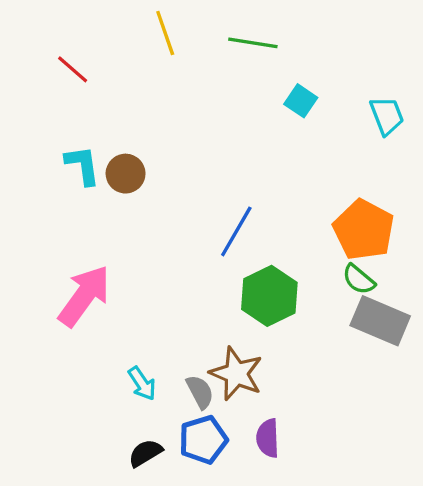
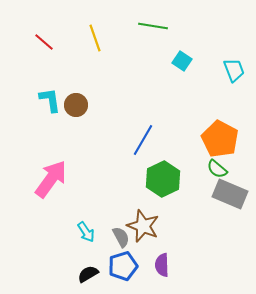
yellow line: (165, 33) -> (95, 38), moved

